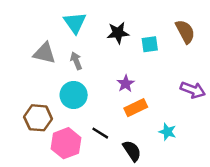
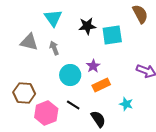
brown semicircle: (185, 32) -> (140, 14), moved
cyan square: (150, 44) -> (112, 35), size x1.5
cyan circle: (74, 95) -> (70, 75), moved

